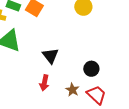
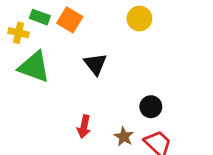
black triangle: (50, 56) -> (95, 64), moved

